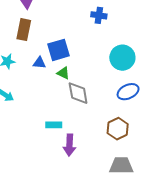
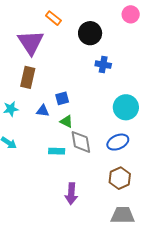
blue square: (58, 50) -> (62, 98), size x0.6
blue ellipse: (128, 92) -> (118, 142), moved
cyan rectangle: (54, 125) -> (57, 151), moved

